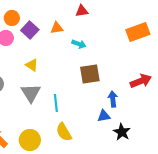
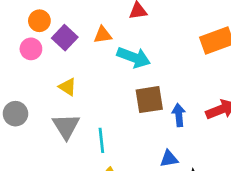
cyan arrow: (79, 44) -> (134, 57), size x1.6
blue arrow: (113, 99) -> (179, 115), moved

